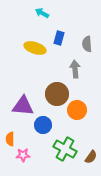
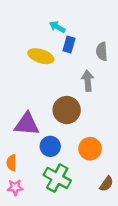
cyan arrow: (42, 13) -> (57, 27), moved
orange circle: (77, 110) -> (90, 149), moved
green cross: (65, 149) -> (57, 178), moved
pink star: (23, 155) -> (15, 187), moved

